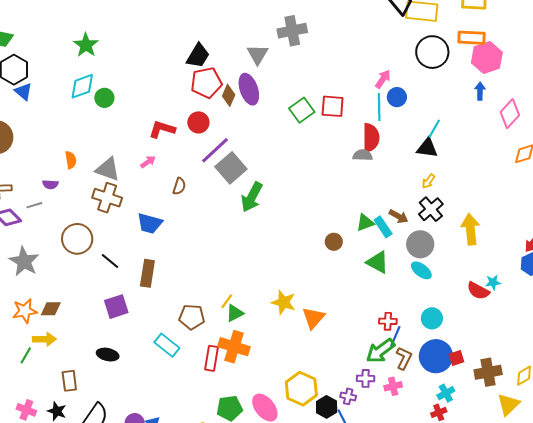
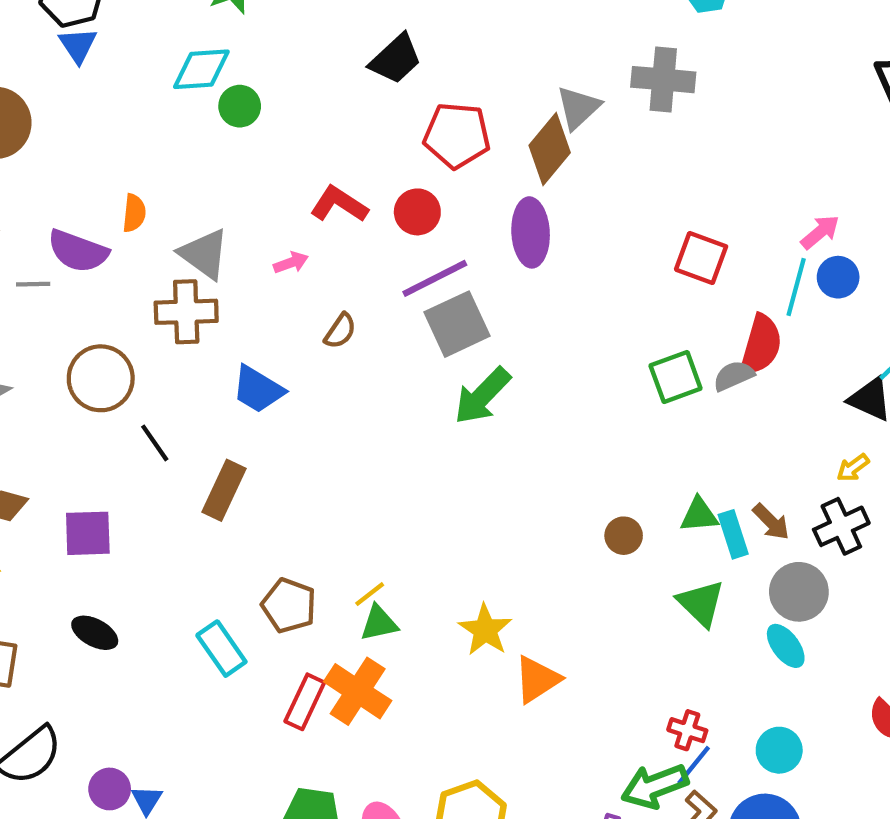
black trapezoid: (198, 56) -> (396, 59), moved
purple ellipse: (249, 89) -> (531, 232), moved
brown diamond: (229, 95) -> (550, 149), moved, size x1.5
green square: (302, 110) -> (676, 377), moved
gray semicircle: (363, 155) -> (734, 376), turned -42
purple semicircle: (50, 184) -> (78, 251), size x1.8
brown cross: (107, 198) -> (186, 312), turned -36
purple square: (116, 307) -> (88, 533), moved

